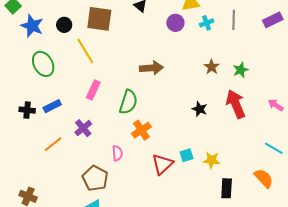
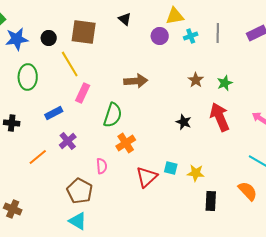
blue star: (32, 26) -> (17, 39), turned -30
green ellipse: (43, 64) -> (28, 77), turned 30
pink rectangle: (93, 90) -> (83, 93), moved
blue rectangle: (52, 106) -> (54, 113), moved
cyan square: (187, 155) -> (171, 168), turned 32

